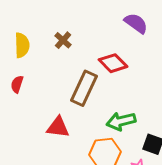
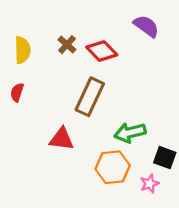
red diamond: (113, 63) -> (102, 51), moved

